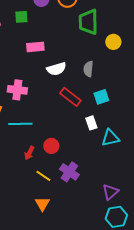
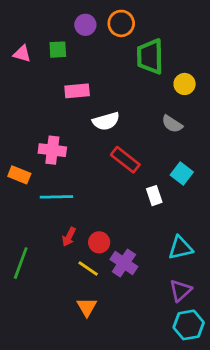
gray semicircle: (88, 69) -> (172, 124), moved, turned -63
cyan square: (101, 97) -> (182, 173), moved, turned -35
cyan triangle: (110, 138) -> (180, 248), moved
red circle: (51, 146) -> (99, 242), moved

